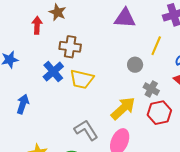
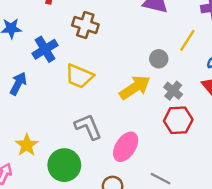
blue cross: (53, 72) -> (45, 49), moved
yellow trapezoid: (82, 79) -> (79, 76), moved
yellow arrow: (123, 108) -> (135, 87), moved

